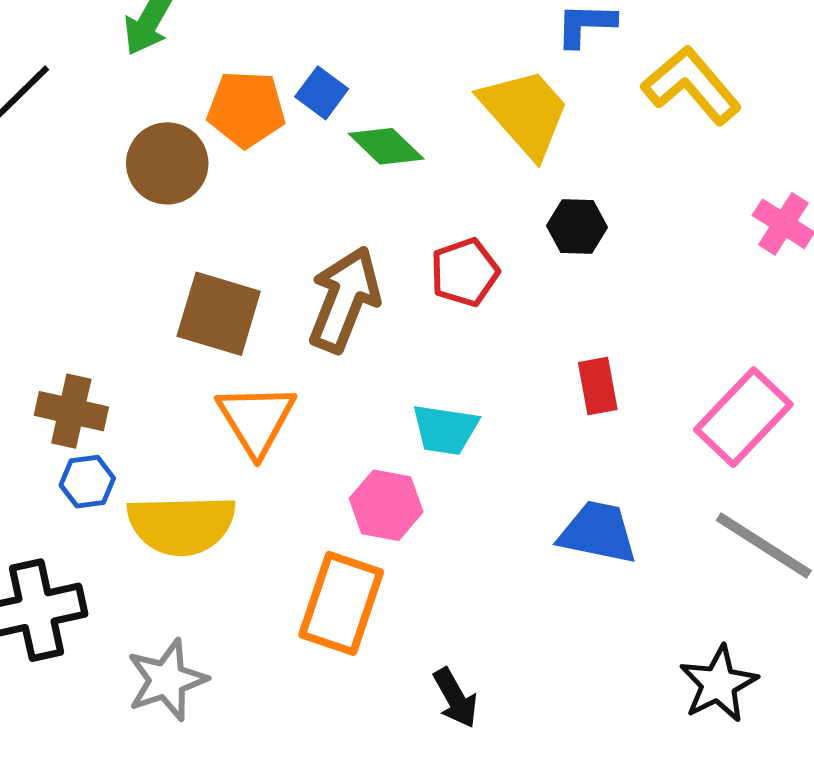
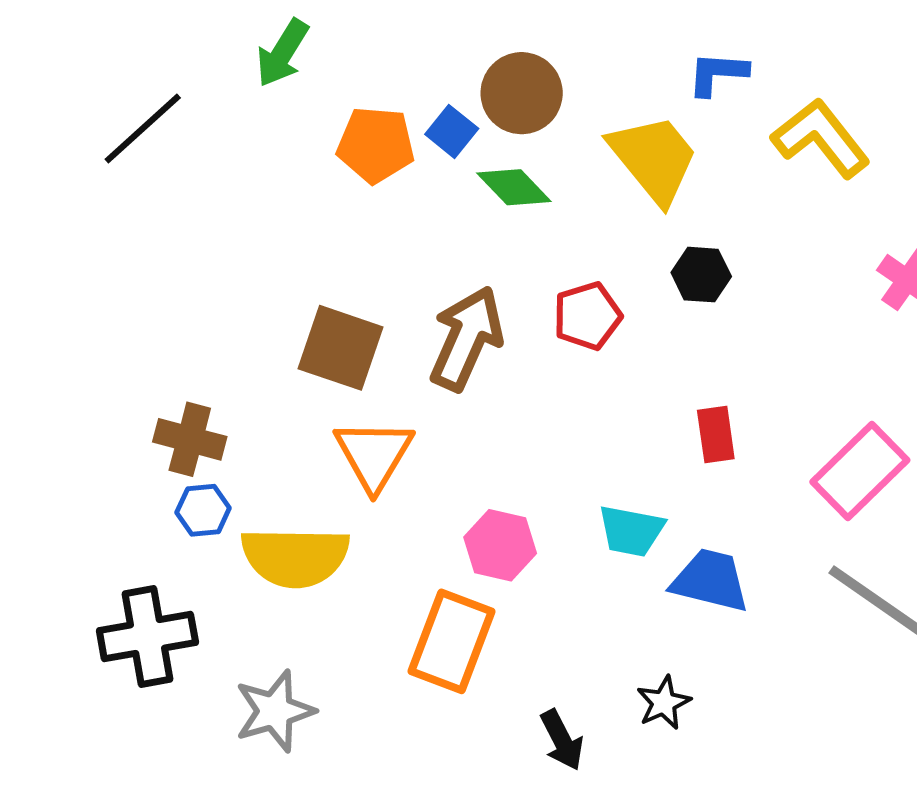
brown circle: (167, 163) -> (522, 93), moved
cyan trapezoid: (445, 430) -> (631, 531), moved
black star: (719, 684) -> (664, 703), moved, size x0.7

